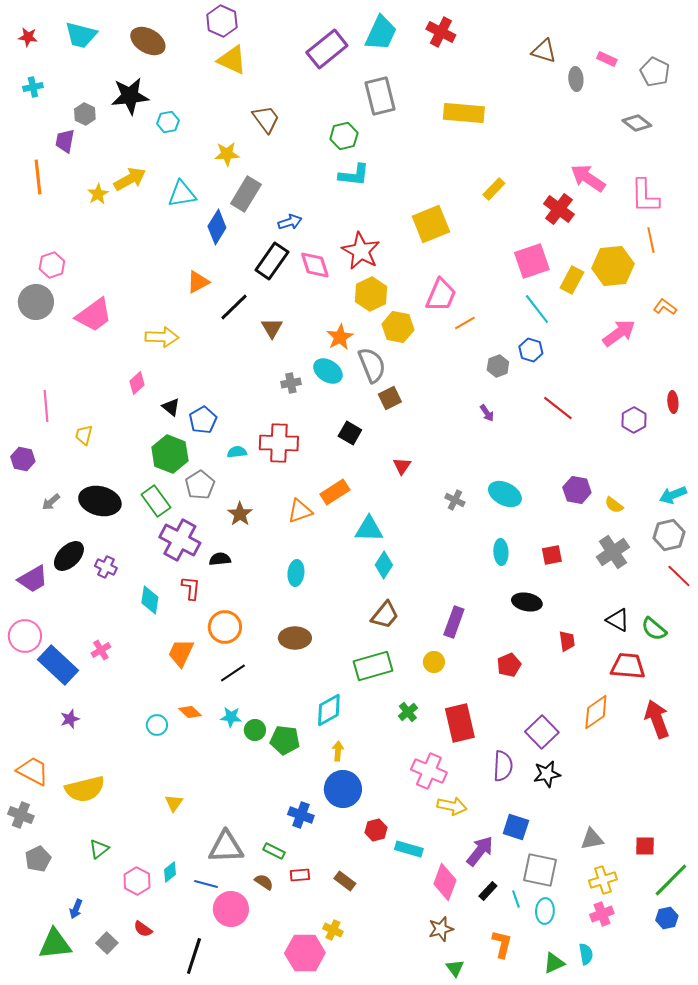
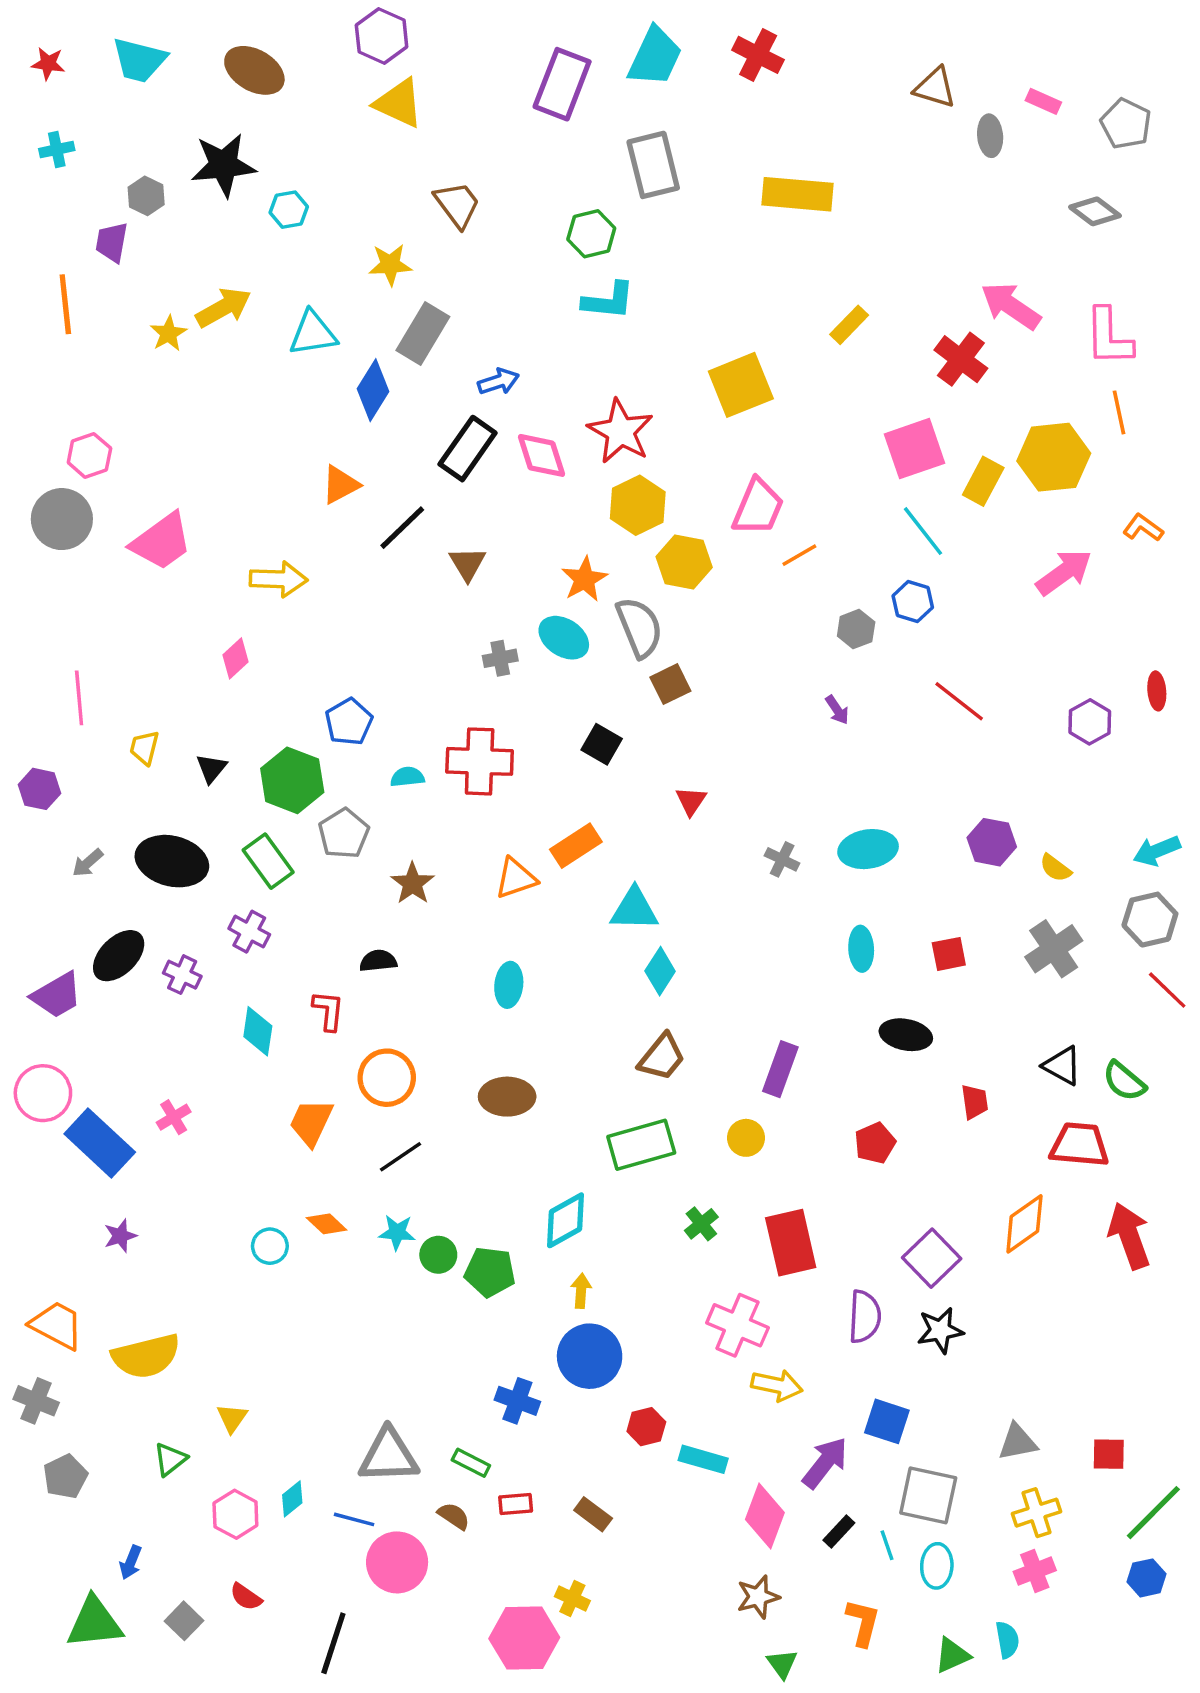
purple rectangle: (327, 49) -> (562, 84), turned -30
black triangle: (171, 407) -> (211, 768), moved, turned 30
cyan ellipse: (505, 494) -> (868, 849), turned -36
purple cross: (180, 540) -> (249, 932), moved, size x0.6
yellow triangle: (174, 803) -> (232, 1418), moved

